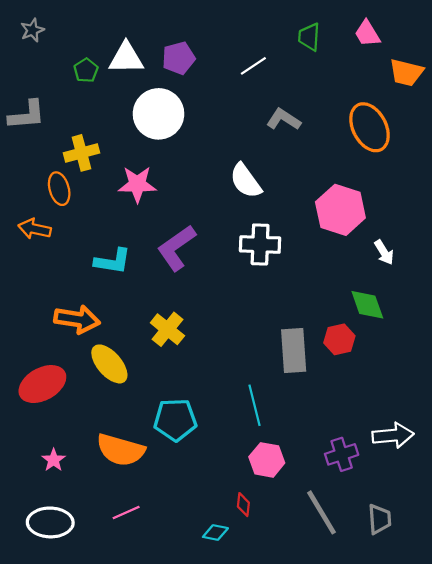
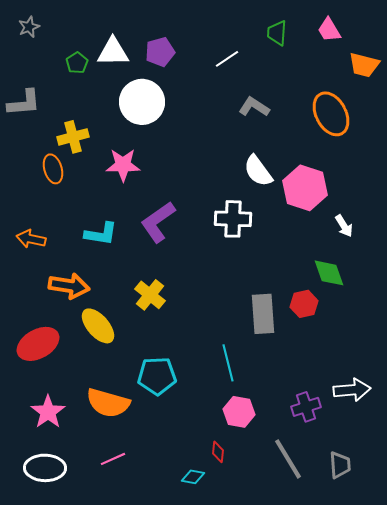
white semicircle: (246, 181) -> (258, 171), moved
orange arrow: (35, 229) -> (31, 239), moved
pink star: (54, 460) -> (48, 412), size x1.6

